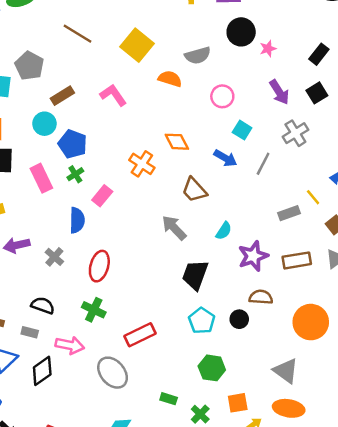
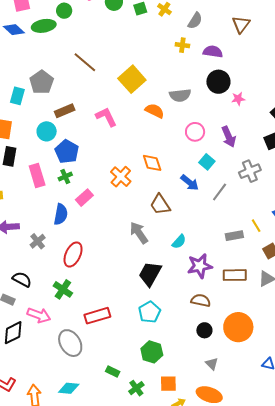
purple arrow: (279, 92) -> (229, 137), moved
black circle: (239, 319) -> (204, 330), moved
gray triangle: (286, 371) -> (212, 364), size x0.6

